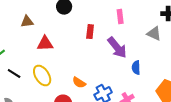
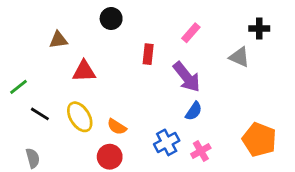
pink rectangle: (120, 17) -> (191, 33), turned 48
blue semicircle: (136, 68) -> (194, 111), moved, turned -144
orange semicircle: (79, 83) -> (117, 127), moved

